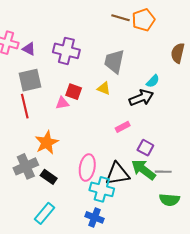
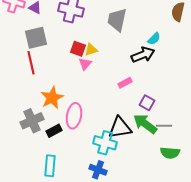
yellow triangle: (104, 88) -> (91, 50), moved, turned -40
pink triangle: (62, 103) -> (85, 64), moved, turned -40
pink ellipse: (87, 168) -> (74, 116), moved
black rectangle: (49, 177) -> (54, 131), turned -63
cyan rectangle: (45, 213) -> (50, 166), turned -35

